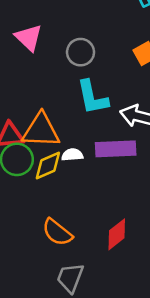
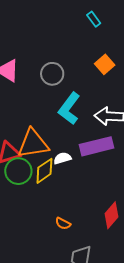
cyan L-shape: (92, 97) -> (69, 108), turned 60
orange semicircle: (57, 232) -> (63, 223), size x0.6

